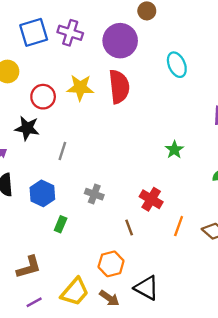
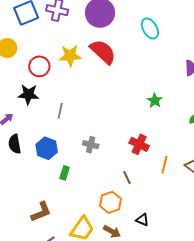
red semicircle: (119, 87) -> (103, 52), turned -36
brown line: (129, 228) -> (127, 178), moved
black triangle: (146, 288) -> (142, 220), size x0.6

